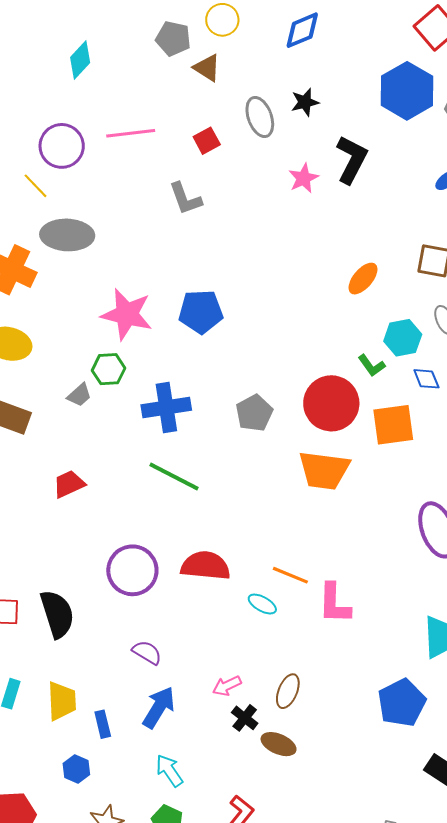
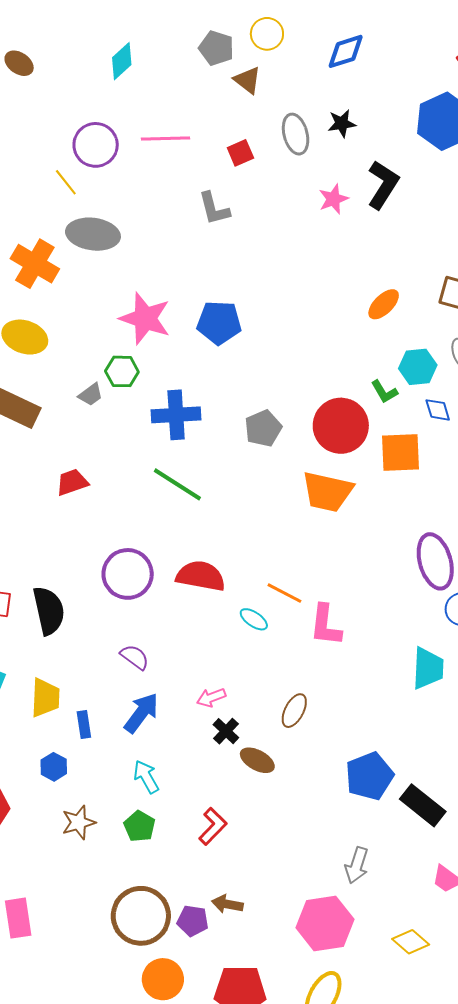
brown ellipse: (288, 691) -> (294, 711), moved
blue pentagon: (402, 703) -> (369, 776), moved

